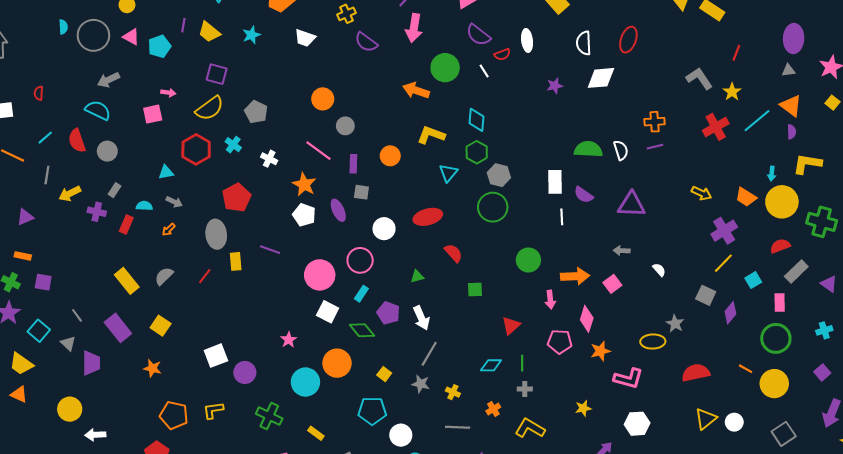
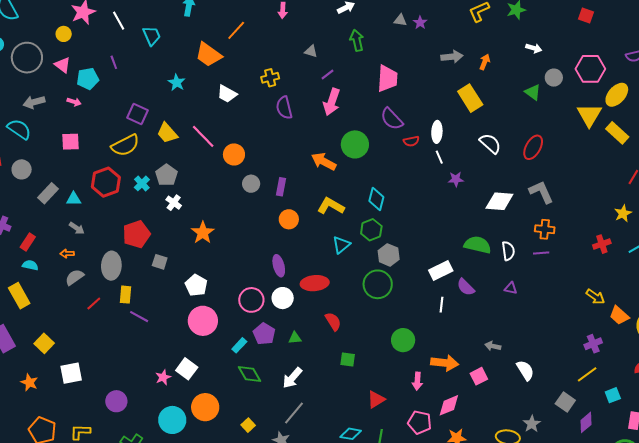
purple line: (183, 25) -> (114, 62), turned -40
yellow trapezoid: (209, 32) -> (167, 133), moved
cyan star: (251, 35) -> (177, 83), turned -30
purple semicircle: (366, 42) -> (284, 108), turned 30
white semicircle: (584, 43) -> (490, 143), turned 125
white line: (484, 71) -> (439, 157), moved
white diamond: (601, 78) -> (499, 201), moved
gray L-shape: (699, 78) -> (541, 192), moved
pink arrow: (168, 93) -> (74, 102), moved
gray pentagon: (256, 112) -> (166, 175), moved
red cross: (716, 127) -> (602, 244), size x0.7
pink line: (319, 151) -> (203, 136), moved
purple rectangle: (353, 164) -> (281, 187), moved
white rectangle: (555, 182) -> (441, 270), turned 55
gray rectangle: (114, 190) -> (48, 193), moved, size x1.5
gray square: (361, 192) -> (160, 262), moved
yellow arrow: (702, 193) -> (595, 297), moved
purple triangle: (632, 205) -> (511, 288), moved, size x0.5
cyan semicircle: (144, 206) -> (30, 265), moved
purple ellipse: (338, 210) -> (279, 266), moved
white pentagon: (304, 215) -> (196, 285), moved
white circle: (384, 229) -> (283, 298), moved
orange arrow: (169, 230) -> (67, 254), turned 32
purple cross: (724, 231) -> (593, 344), size x0.7
purple line: (270, 250) -> (139, 317), moved
pink circle: (360, 260) -> (251, 300), moved
white semicircle: (659, 270) -> (525, 370), size x1.5
gray semicircle: (164, 276) -> (75, 277), moved
white square: (328, 312) -> (187, 369), moved
purple pentagon: (388, 313) -> (264, 334), moved
white arrow: (421, 318) -> (292, 378), turned 55
pink diamond: (587, 319) -> (449, 405), turned 40
green diamond: (362, 330) -> (249, 374), moved
white square: (216, 356) -> (71, 373), moved

